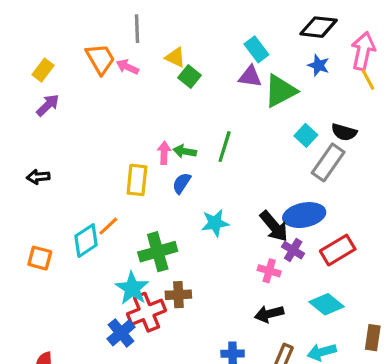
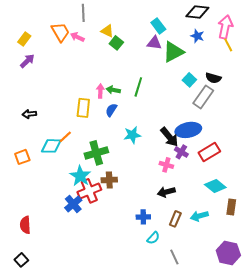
black arrow: (38, 177) -> (29, 114), moved
cyan diamond: (86, 241) -> (51, 146), turned 35
orange square: (40, 258) -> (22, 157), turned -35
cyan diamond: (327, 304) -> (215, 186), moved

